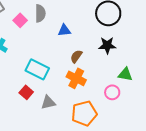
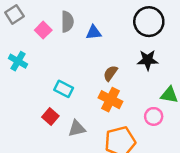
blue triangle: (64, 30) -> (94, 32), moved
cyan rectangle: (37, 69) -> (64, 89), size x0.7

